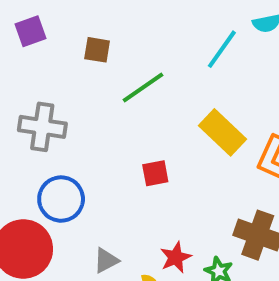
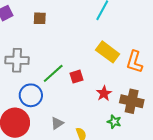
green line: (143, 87) -> (53, 73), moved
red star: (176, 257) -> (104, 93), moved

